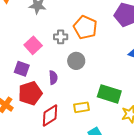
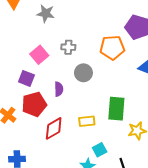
orange pentagon: (85, 27) -> (112, 48), moved, turned -30
green rectangle: (109, 94) -> (116, 109), turned 75

